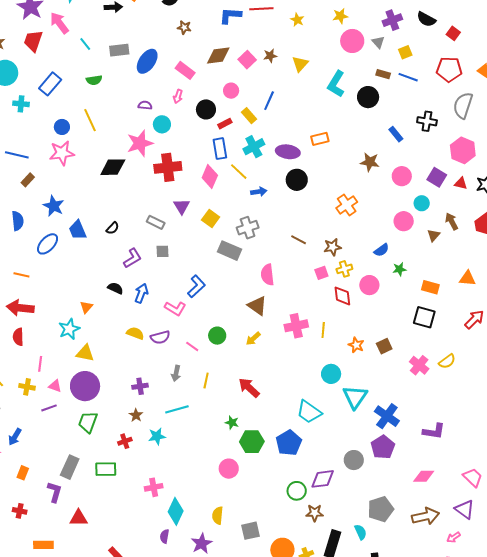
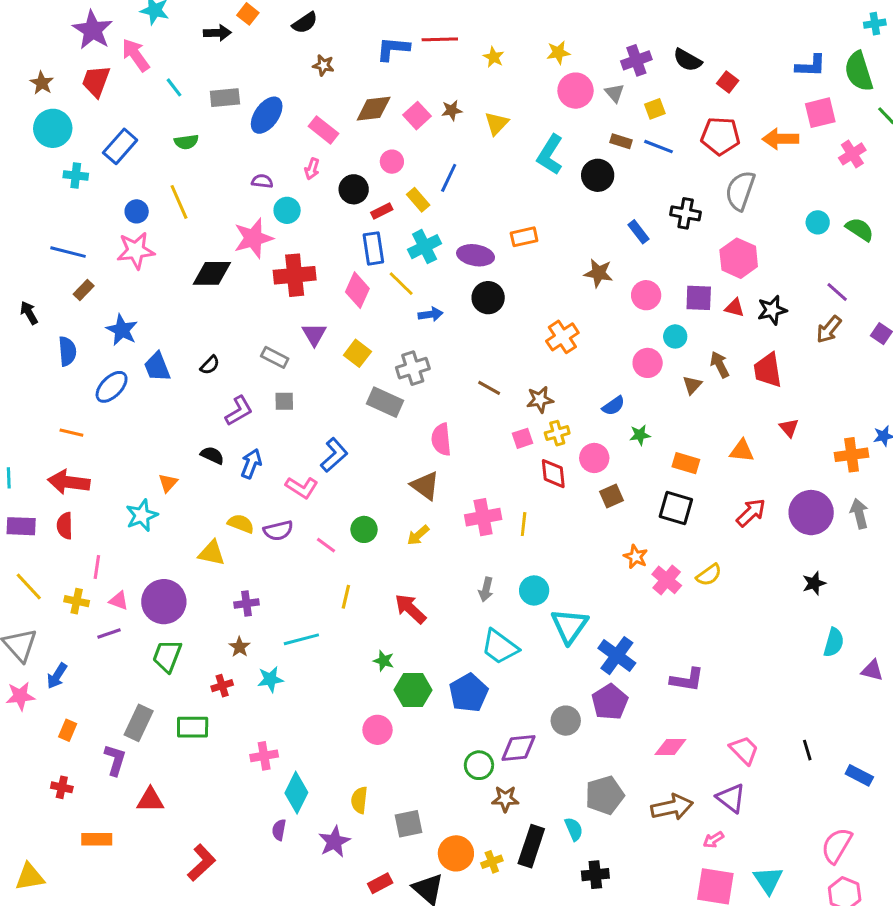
purple square: (437, 177) -> (699, 298), turned -30
orange star: (356, 345) -> (636, 557), moved
brown square: (384, 346) -> (611, 496), moved
yellow triangle: (85, 353) -> (212, 553), moved
gray arrow: (176, 373) -> (486, 589), moved

